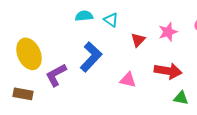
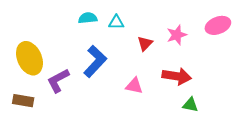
cyan triangle: (111, 20) -> (116, 22), turned -35

